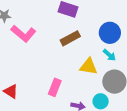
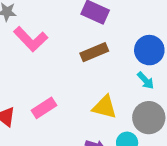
yellow triangle: (89, 66) -> (105, 107), moved
pink rectangle: (55, 87) -> (44, 108), moved, turned 30

